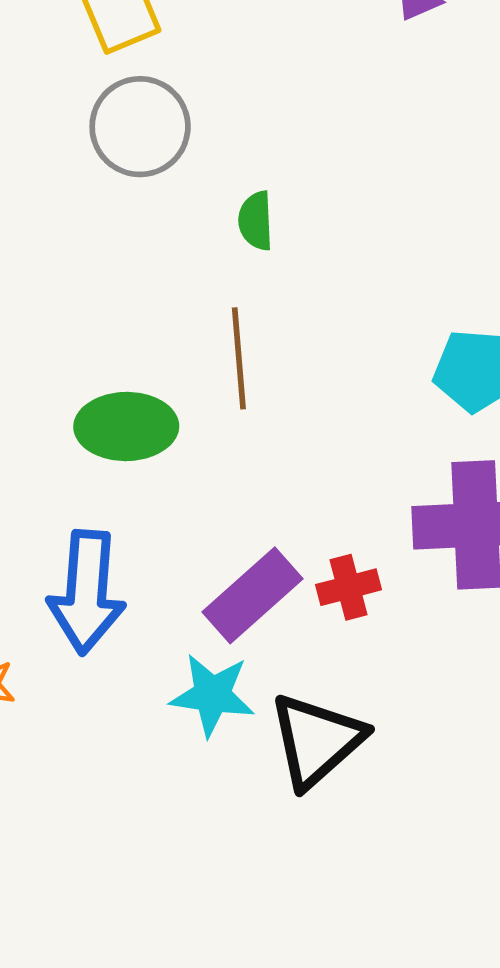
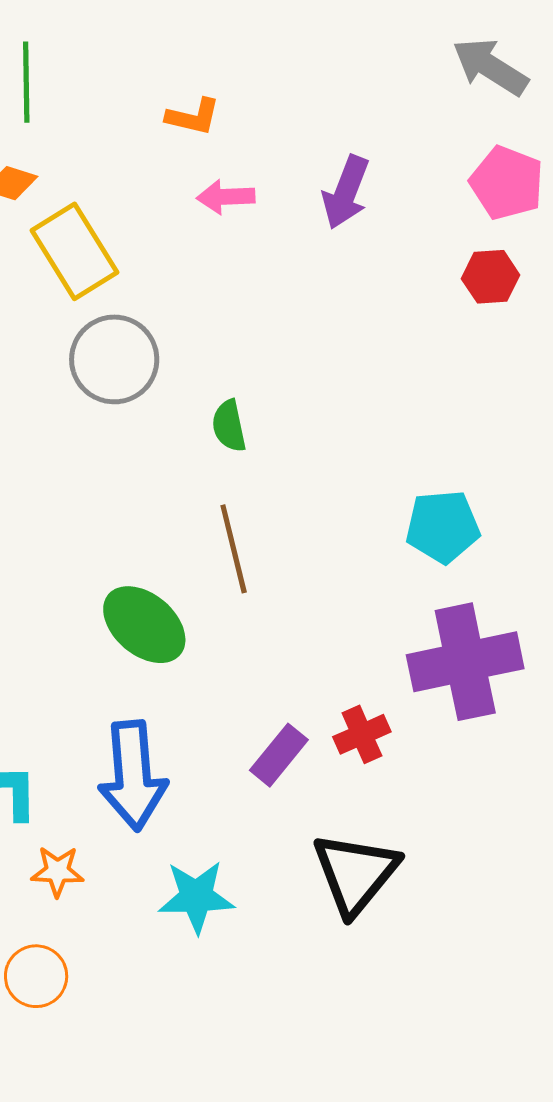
green ellipse: (126, 427) -> (144, 625), turned 50
purple rectangle: (253, 595) -> (279, 755), size x0.7
cyan star: (212, 695) -> (196, 897), moved

